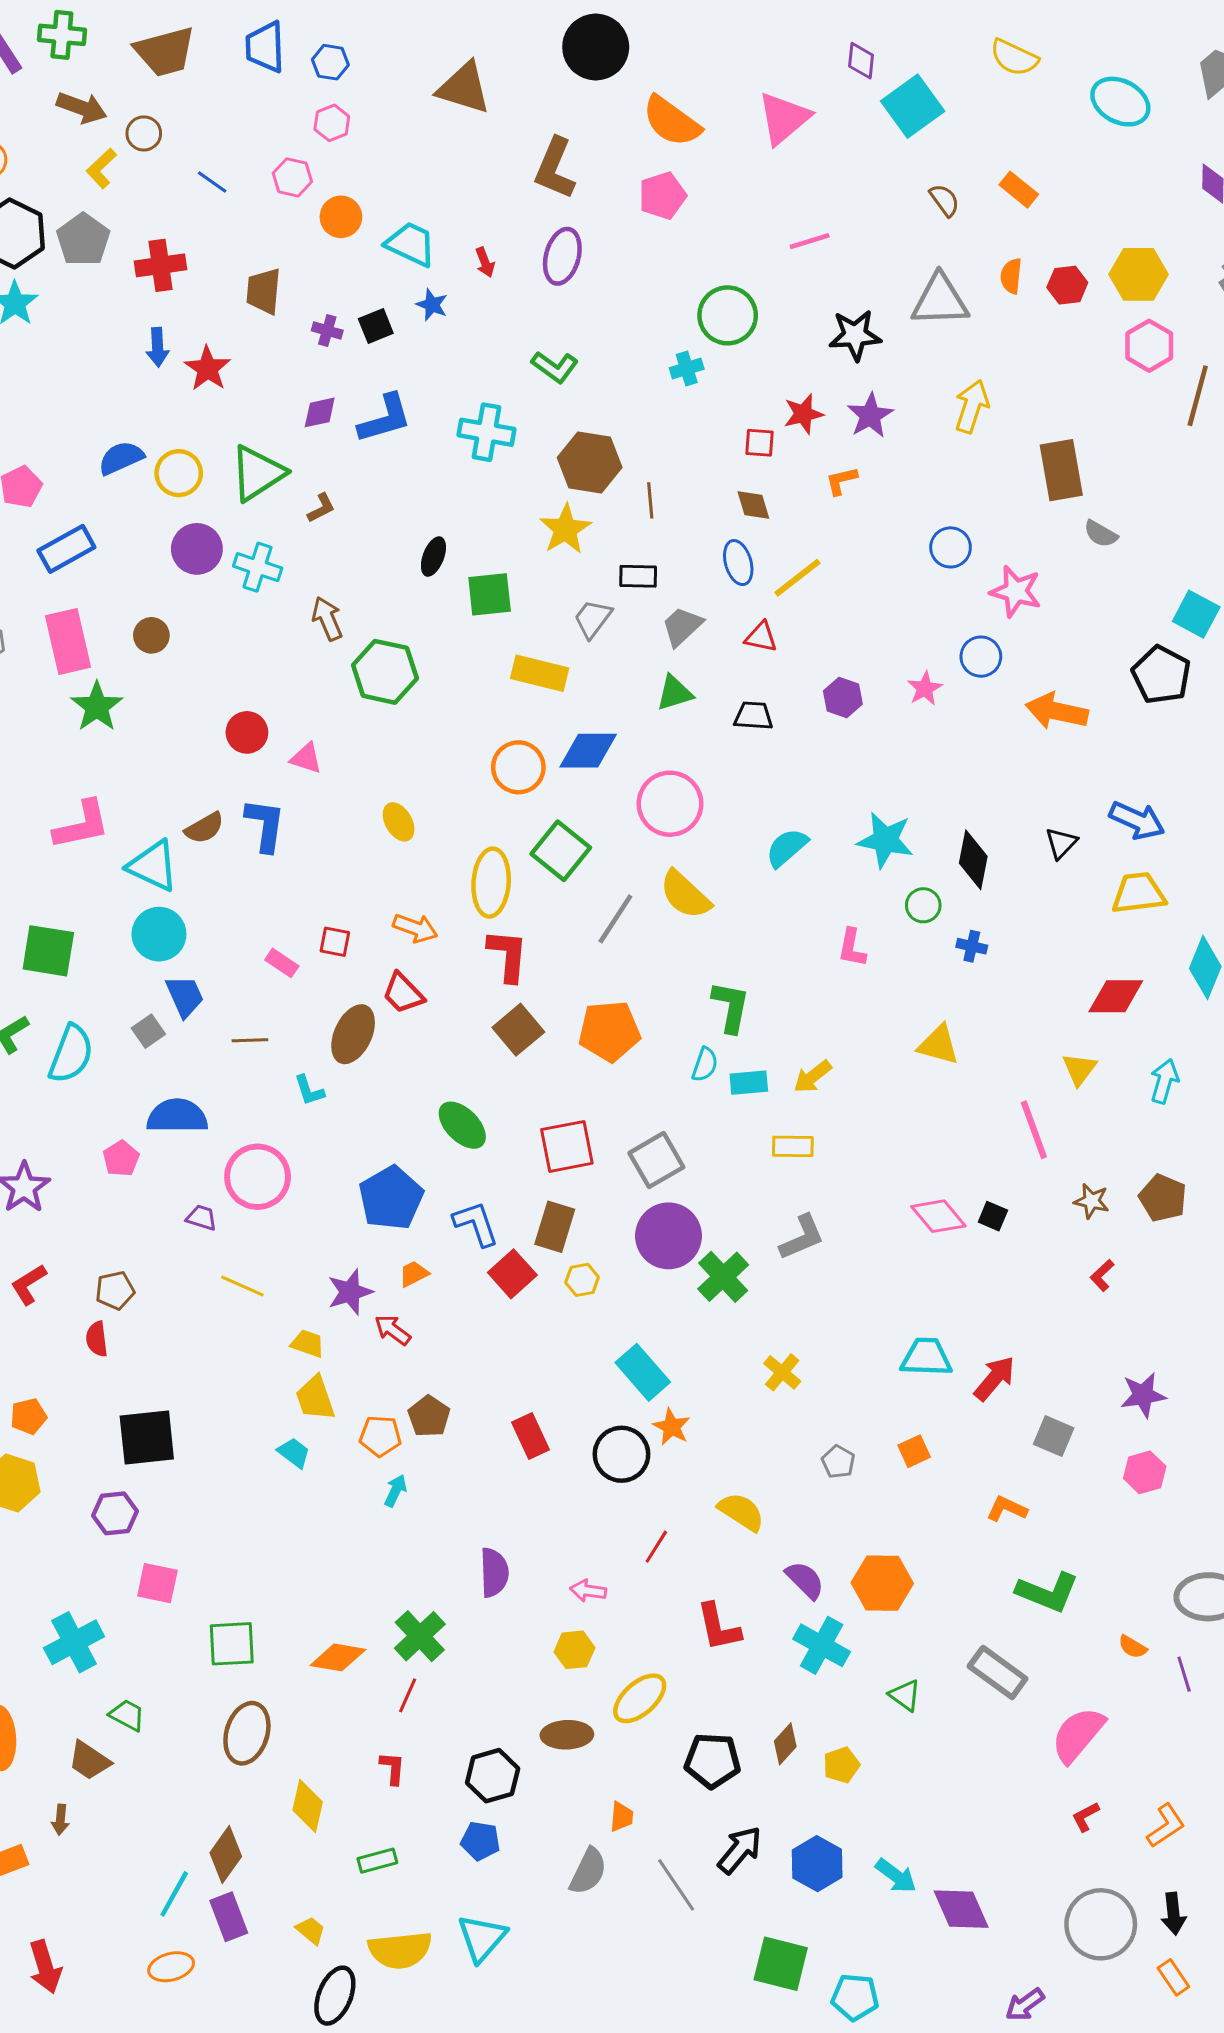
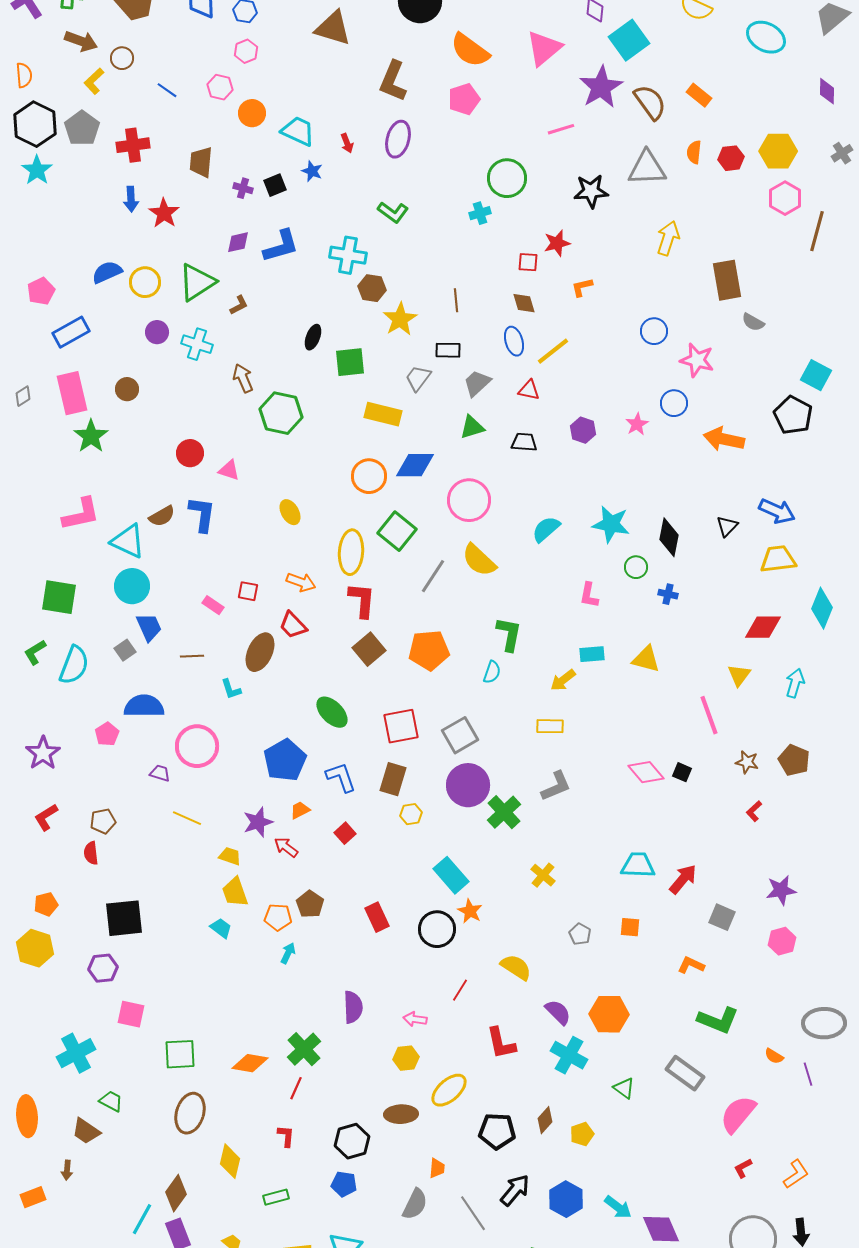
brown semicircle: (944, 200) -> (650, 102), size x1.6
purple star: (870, 415) -> (601, 87), moved, size x1.4
brown hexagon: (590, 462) -> (372, 288), moved, size x0.7
purple circle: (197, 549) -> (157, 332), size x0.7
cyan rectangle: (749, 1083) -> (592, 654), moved
red square: (512, 1274) -> (345, 833), moved, size x0.7
orange square: (914, 1451) -> (630, 927), turned 30

